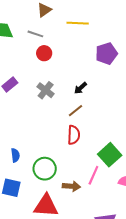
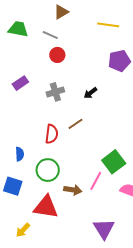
yellow line: (78, 23) -> (108, 25), moved
gray cross: (46, 90) -> (55, 92), turned 30
brown line: (75, 111) -> (76, 124), moved
red semicircle: (74, 135) -> (52, 134), moved

